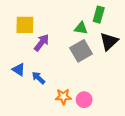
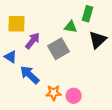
gray square: (81, 51) -> (59, 49), moved
blue triangle: (19, 70) -> (11, 57), moved
blue arrow: (38, 78) -> (30, 75), size x1.5

